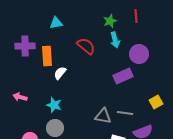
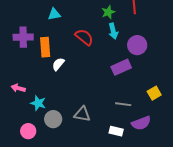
cyan star: (54, 105) -> (38, 103), moved
gray triangle: (103, 116) -> (82, 114), moved

